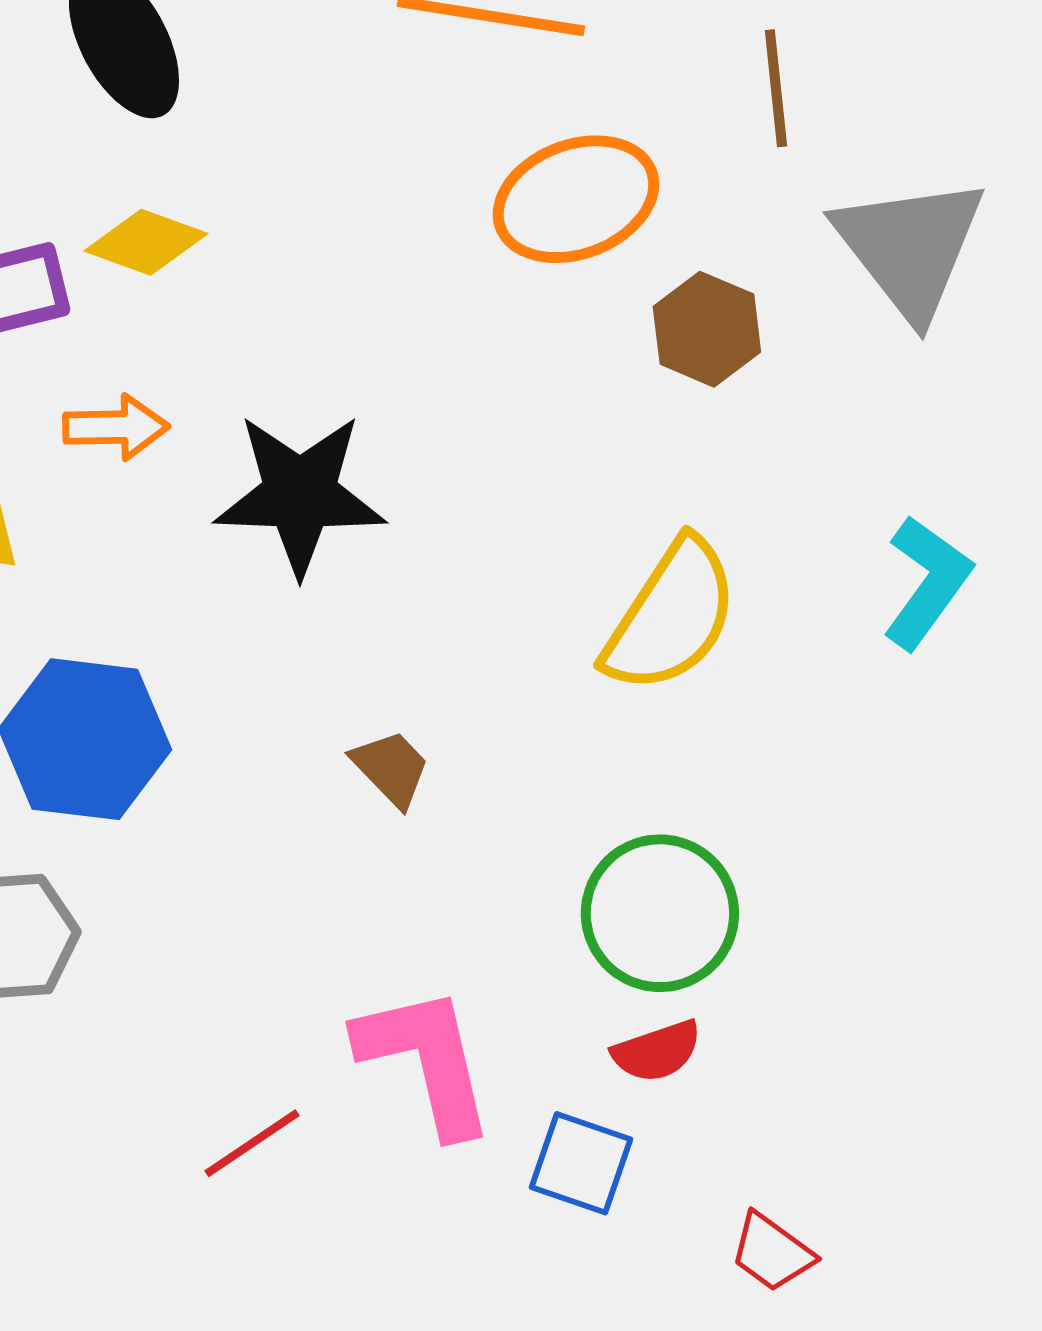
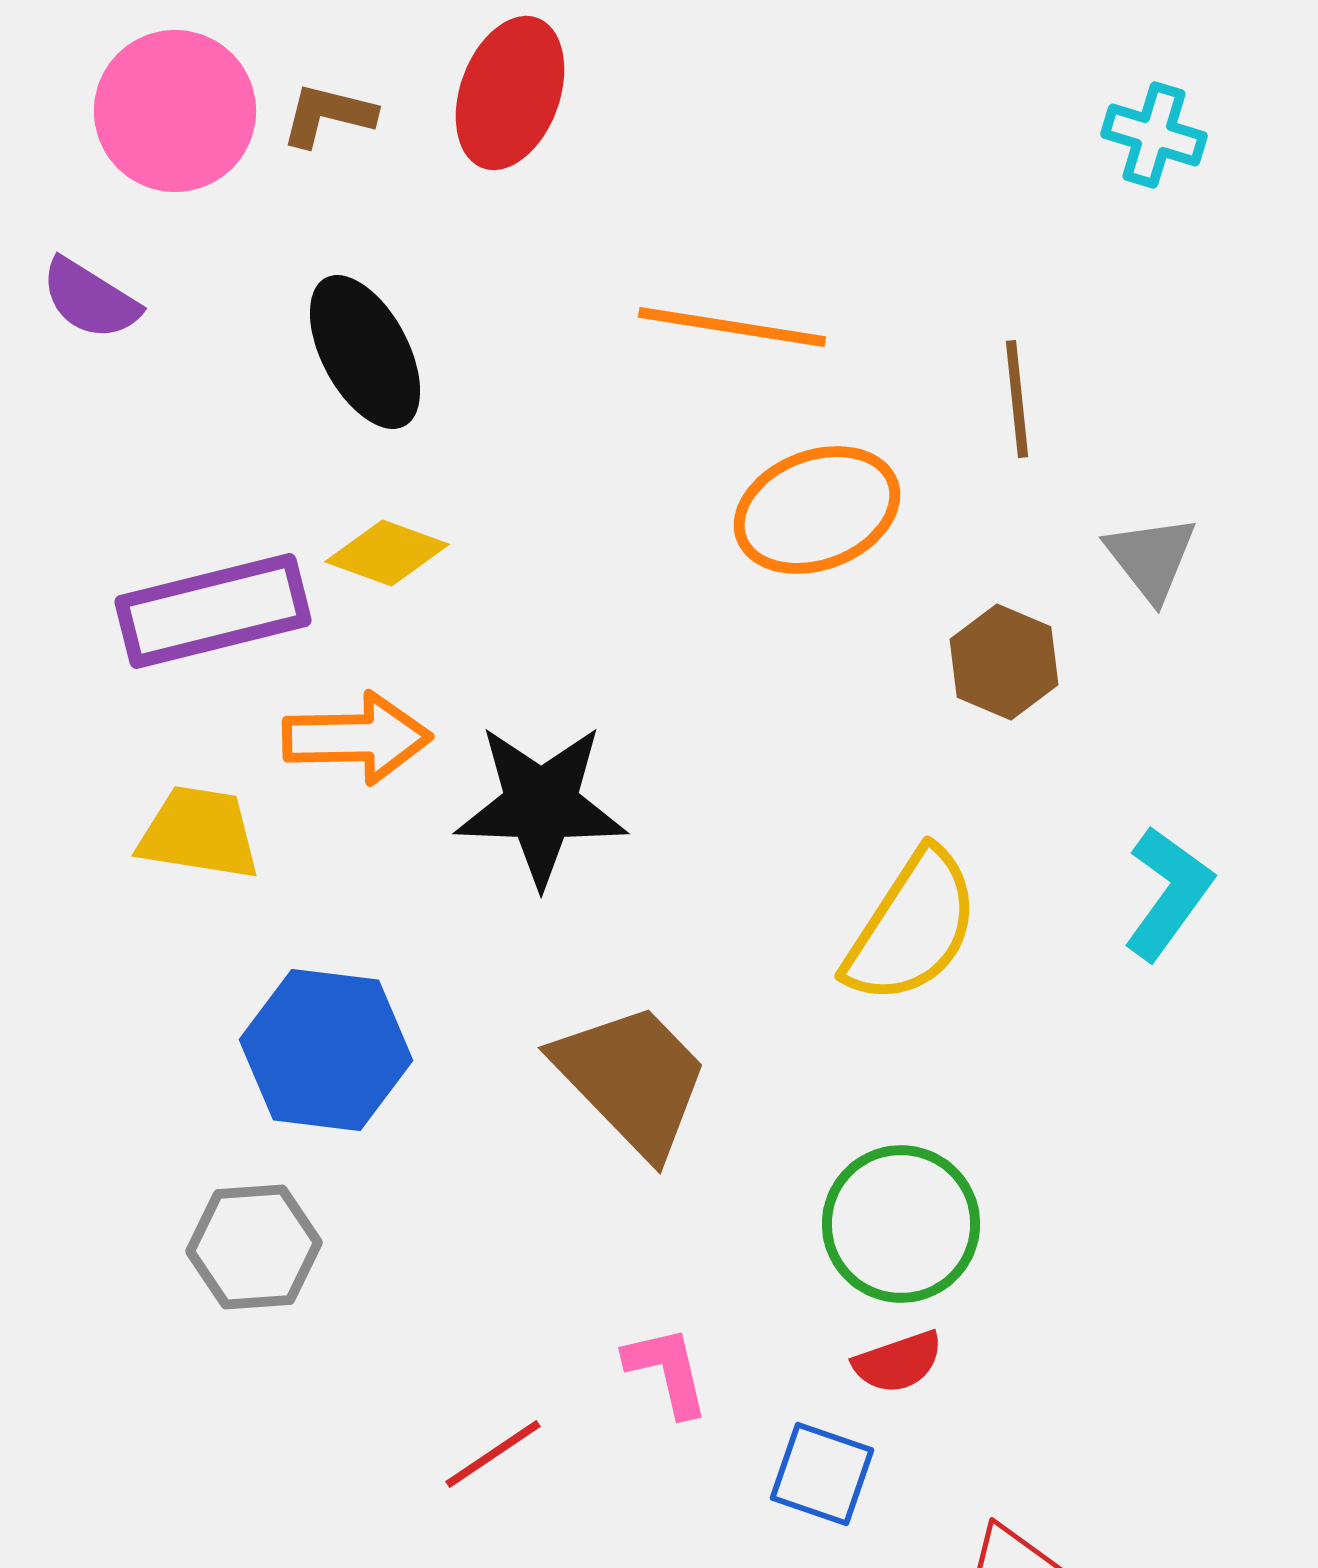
gray triangle: (910, 247) -> (1151, 558), size x0.6
brown hexagon: (707, 329) -> (1004, 662), moved
orange arrow: (116, 427) -> (357, 738), size x1.4
brown trapezoid: (391, 768) -> (632, 1079), size x2.0
pink L-shape: (426, 1060) -> (667, 1371), size x0.6

